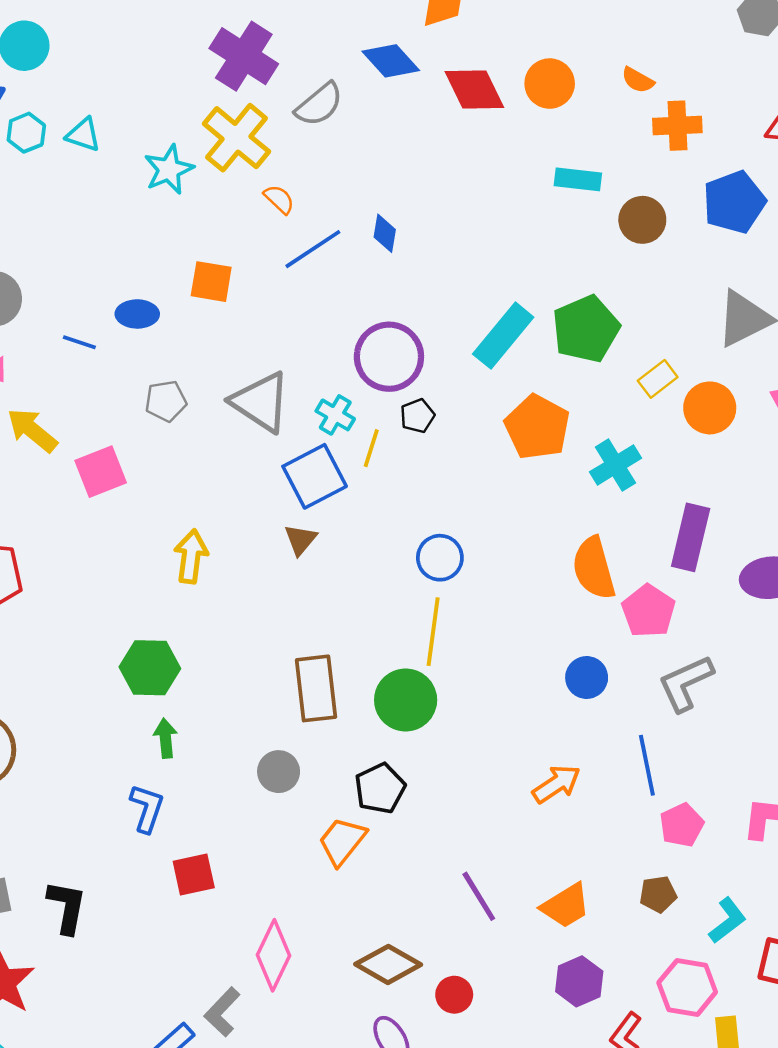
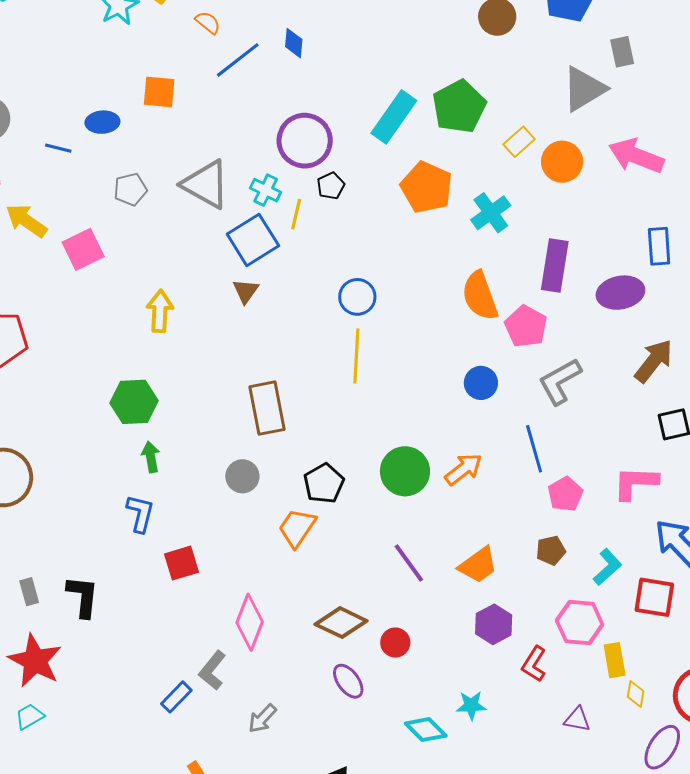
green circle: (406, 700) -> (405, 471), moved

